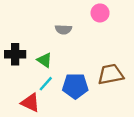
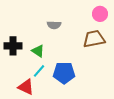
pink circle: (100, 13) -> (100, 14), moved
brown trapezoid: (111, 74) -> (94, 39), moved

